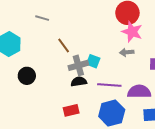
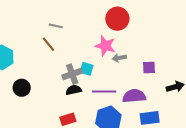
gray line: (42, 18) -> (56, 26), moved
pink star: (132, 32) -> (105, 46), moved
brown line: (64, 45) -> (48, 44), moved

